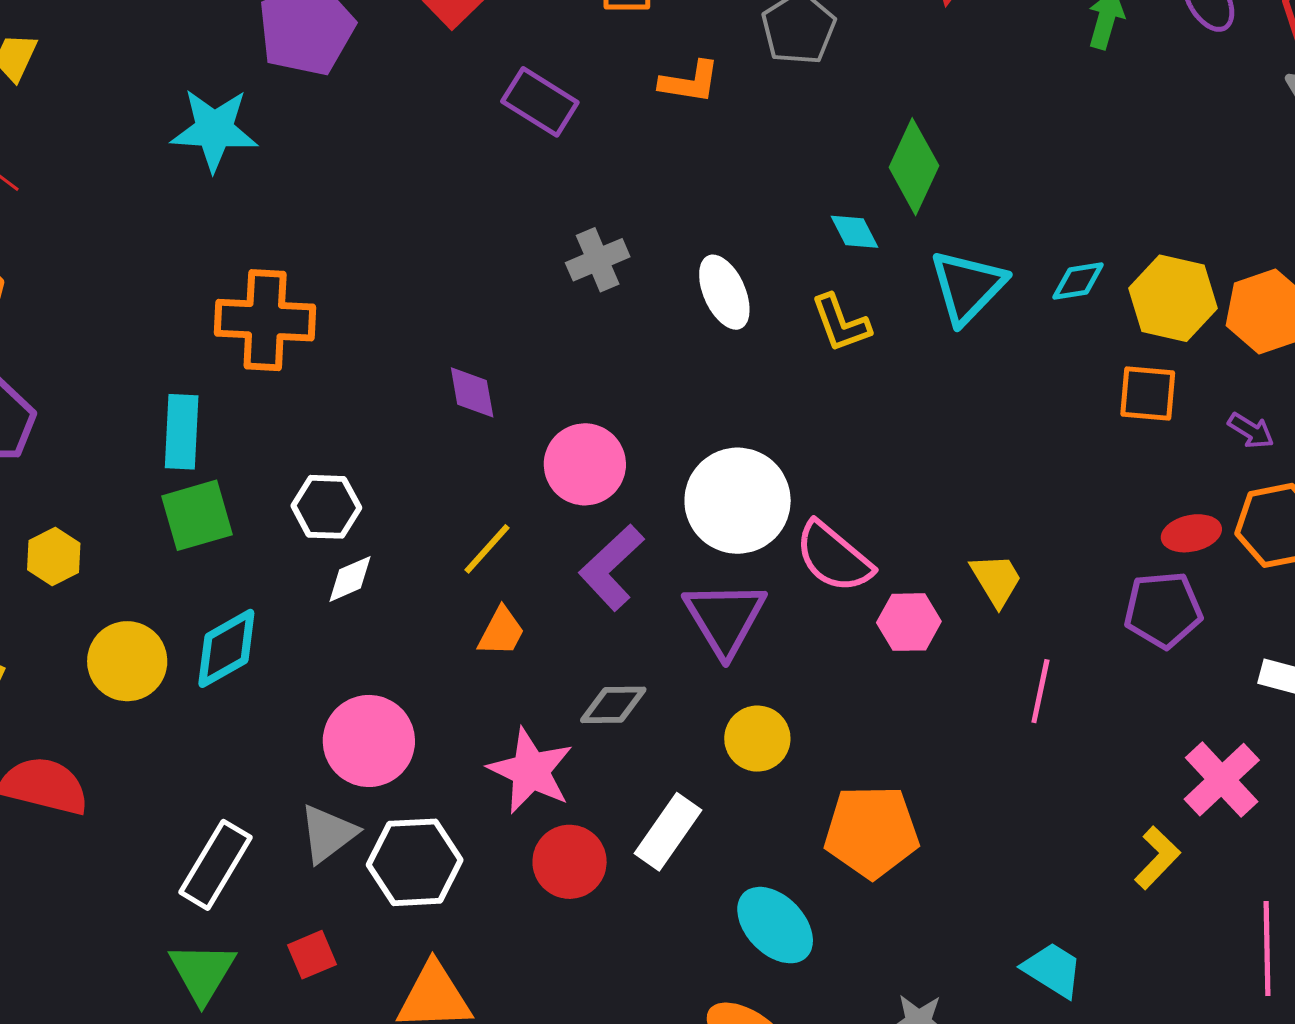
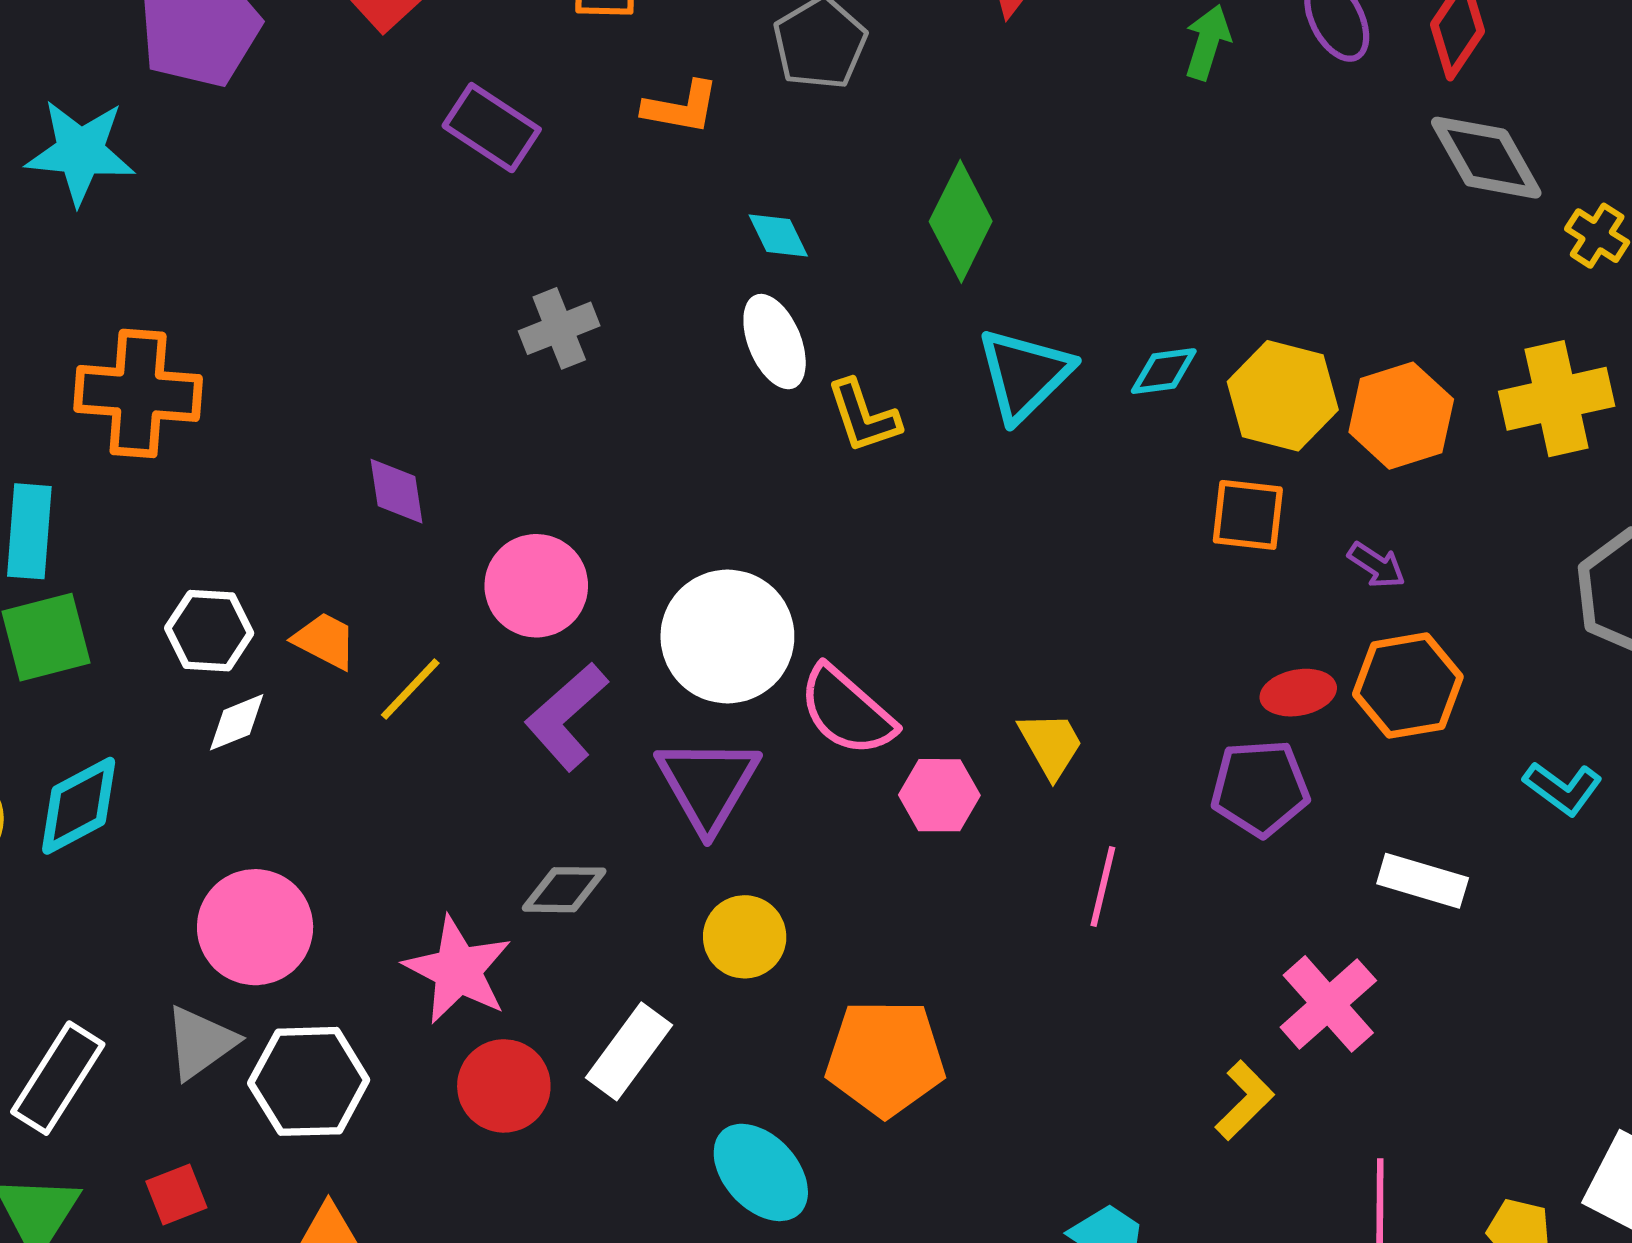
cyan diamond: (854, 232) -> (778, 236), moved
white ellipse: (724, 292) -> (775, 342), moved
orange trapezoid: (501, 632) -> (325, 641), moved, turned -92

